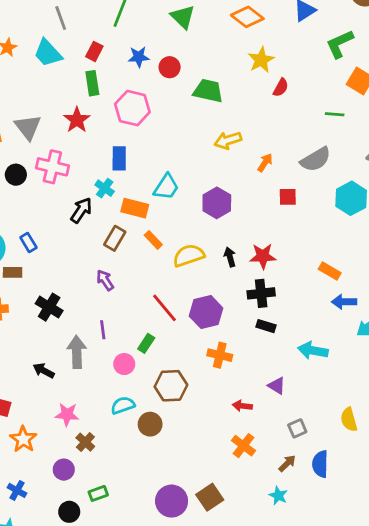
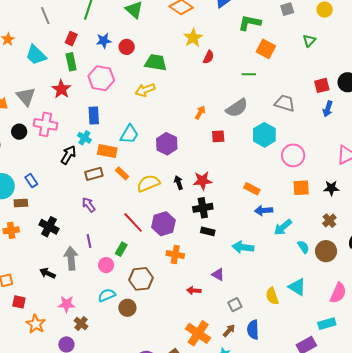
green L-shape: (340, 44) -> (250, 23), turned 40
cyan trapezoid: (48, 53) -> (36, 55), moved
yellow arrow: (228, 140) -> (145, 90), moved
brown rectangle: (115, 238) -> (94, 174), turned 48
orange cross: (243, 446) -> (198, 333), moved, size x1.4

